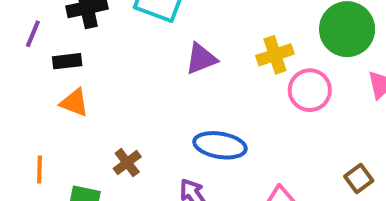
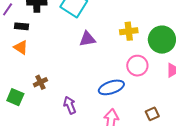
yellow cross: (275, 55) -> (129, 31), moved
blue ellipse: (220, 145) -> (111, 87), moved, turned -40

